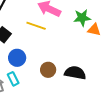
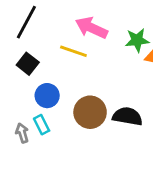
brown circle: (48, 70) -> (90, 112), size x1.5

